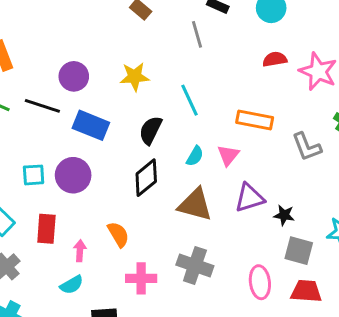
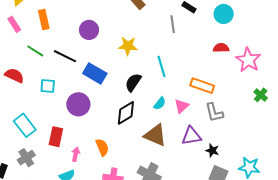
purple circle: (74, 76) -> (89, 30), moved
gray L-shape: (307, 147) -> (214, 113), moved
cyan square: (34, 175) -> (48, 86), moved

